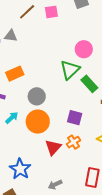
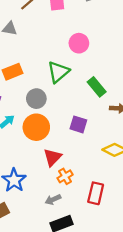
pink circle: (84, 49) -> (79, 43), moved
green triangle: (70, 70) -> (58, 72), moved
orange cross: (73, 142) -> (65, 176), moved

